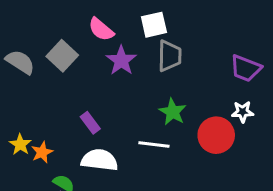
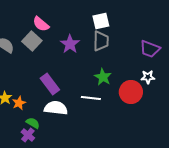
white square: (154, 25) -> (101, 21), moved
pink semicircle: (101, 29) -> (41, 24), moved
purple rectangle: (90, 123) -> (50, 84), size x1.5

